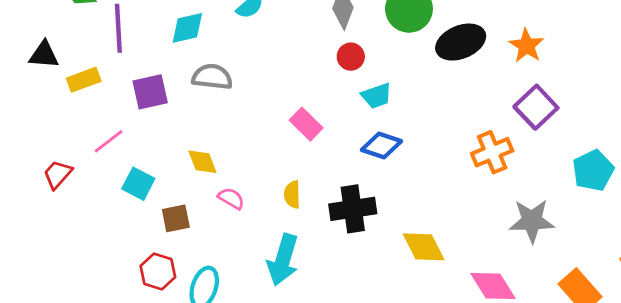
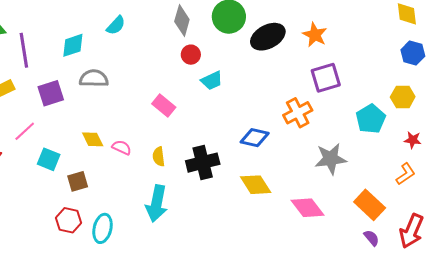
purple square: (536, 107) -> (326, 78), turned 32
blue diamond: (381, 146) -> (255, 138), moved
pink semicircle: (231, 198) -> (122, 147), moved

